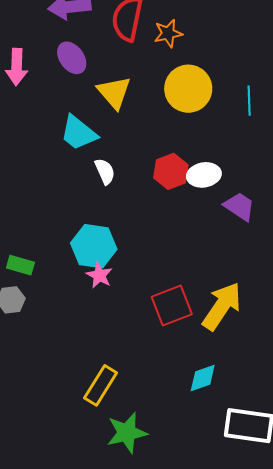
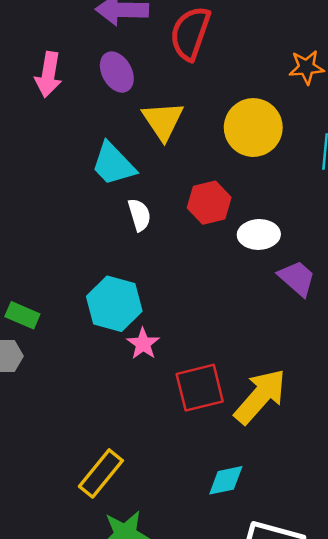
orange star: (168, 33) -> (306, 67), moved
red hexagon: (171, 171) -> (209, 203), moved
pink star: (99, 275) -> (143, 344), moved

